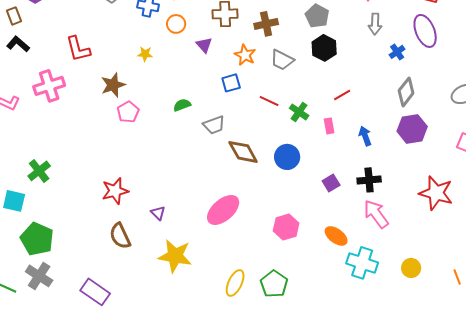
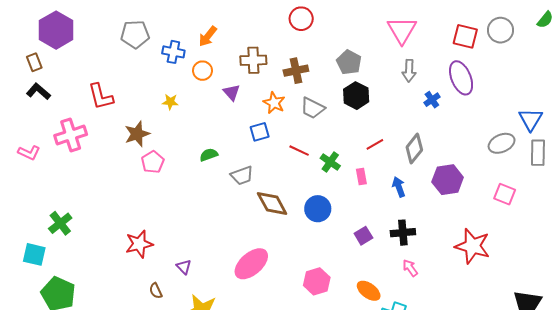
gray diamond: (406, 92) -> (414, 148), moved
pink arrow: (376, 214) -> (410, 268), size x0.6
brown semicircle: (120, 236) -> (156, 291), moved, size x0.6

